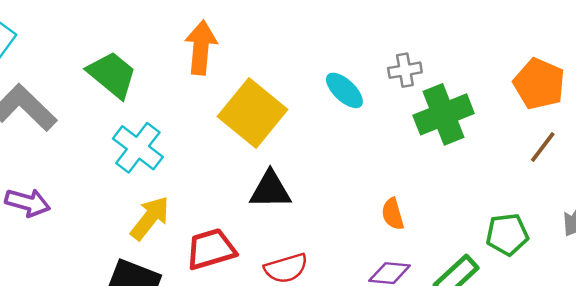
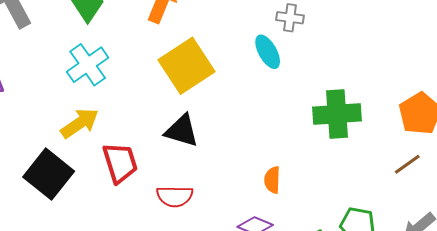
gray cross: (405, 70) -> (290, 18), moved
cyan ellipse: (344, 90) -> (268, 52), moved
red trapezoid: (211, 249) -> (120, 163), turned 72

